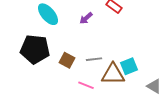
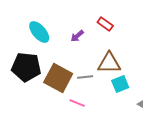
brown square: (67, 60) -> (58, 78), size x1.8
brown triangle: (113, 74) -> (109, 63), moved

